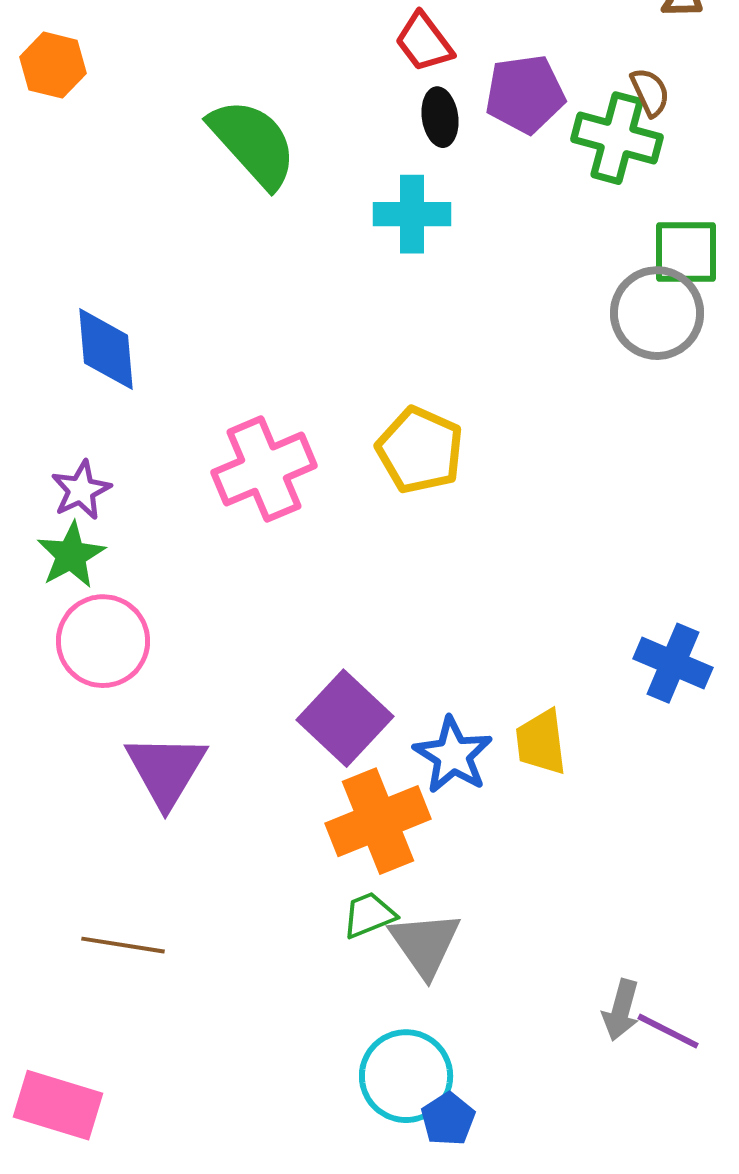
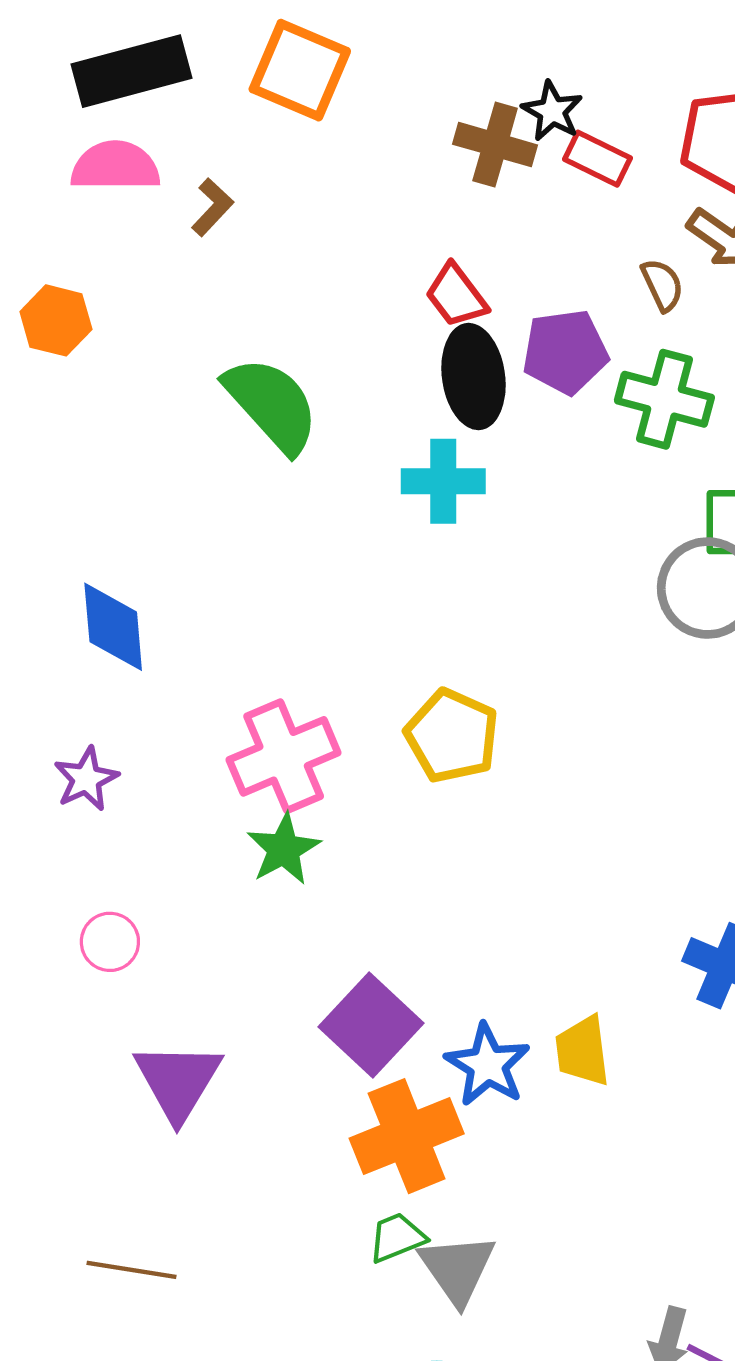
brown semicircle: (650, 92) -> (662, 285), moved
black ellipse: (440, 117) -> (474, 377), size x1.6
green star: (71, 555) -> (284, 849), moved
pink circle: (103, 641) -> (110, 942), size x0.6

